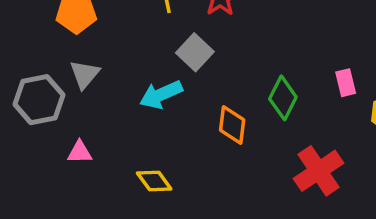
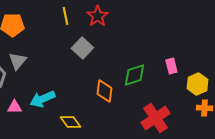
cyan arrow: (161, 95) -> (42, 99), moved
green diamond: (283, 98) -> (134, 75), turned 45
yellow diamond: (154, 181) -> (70, 122), moved

